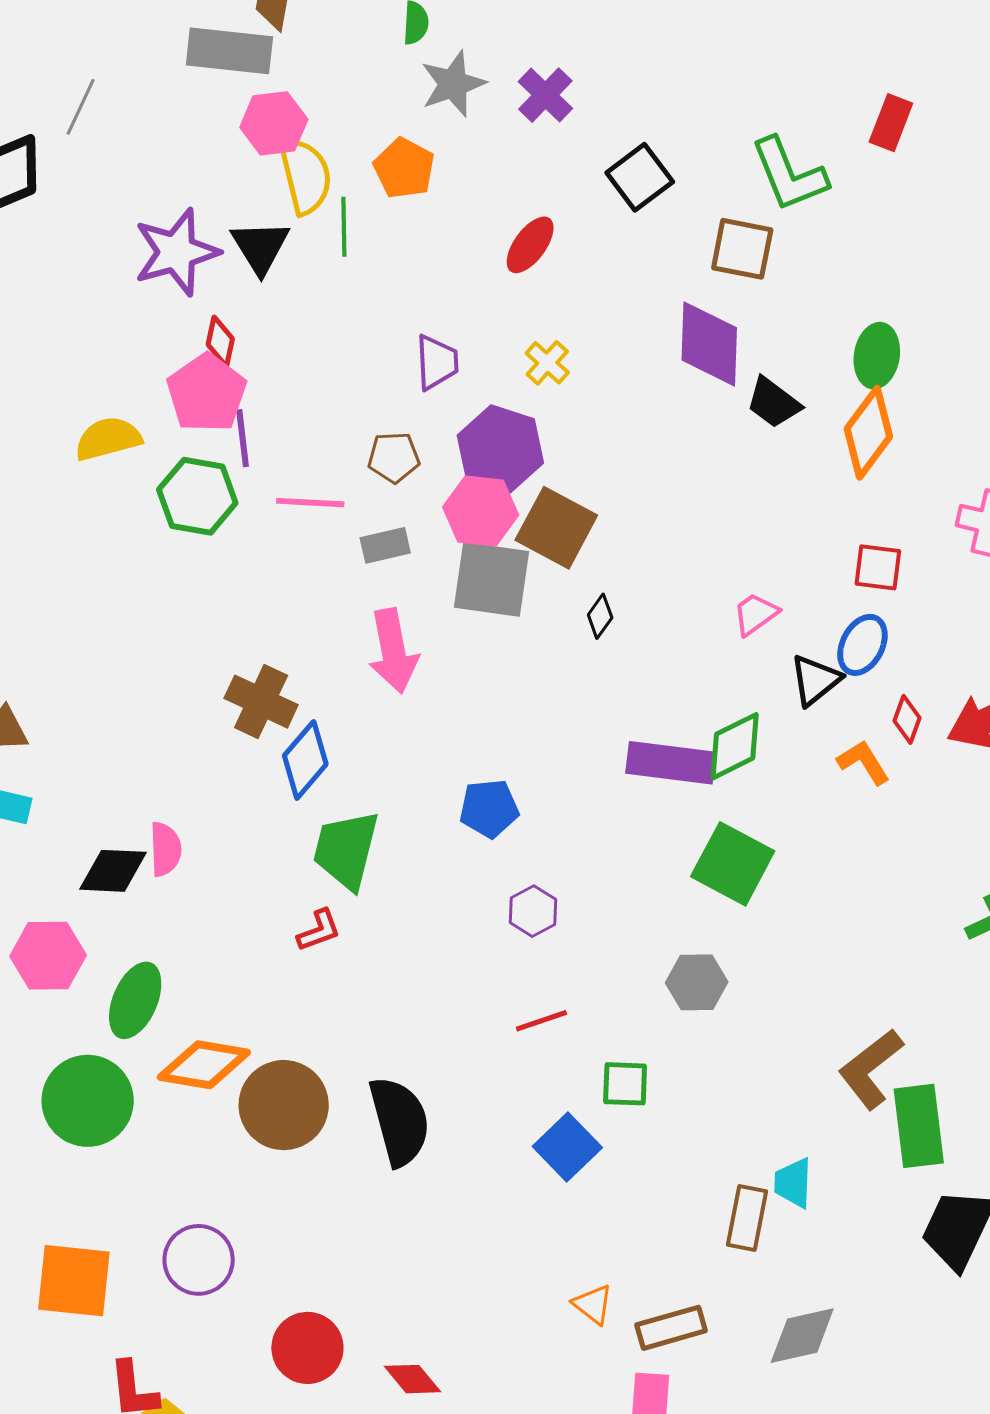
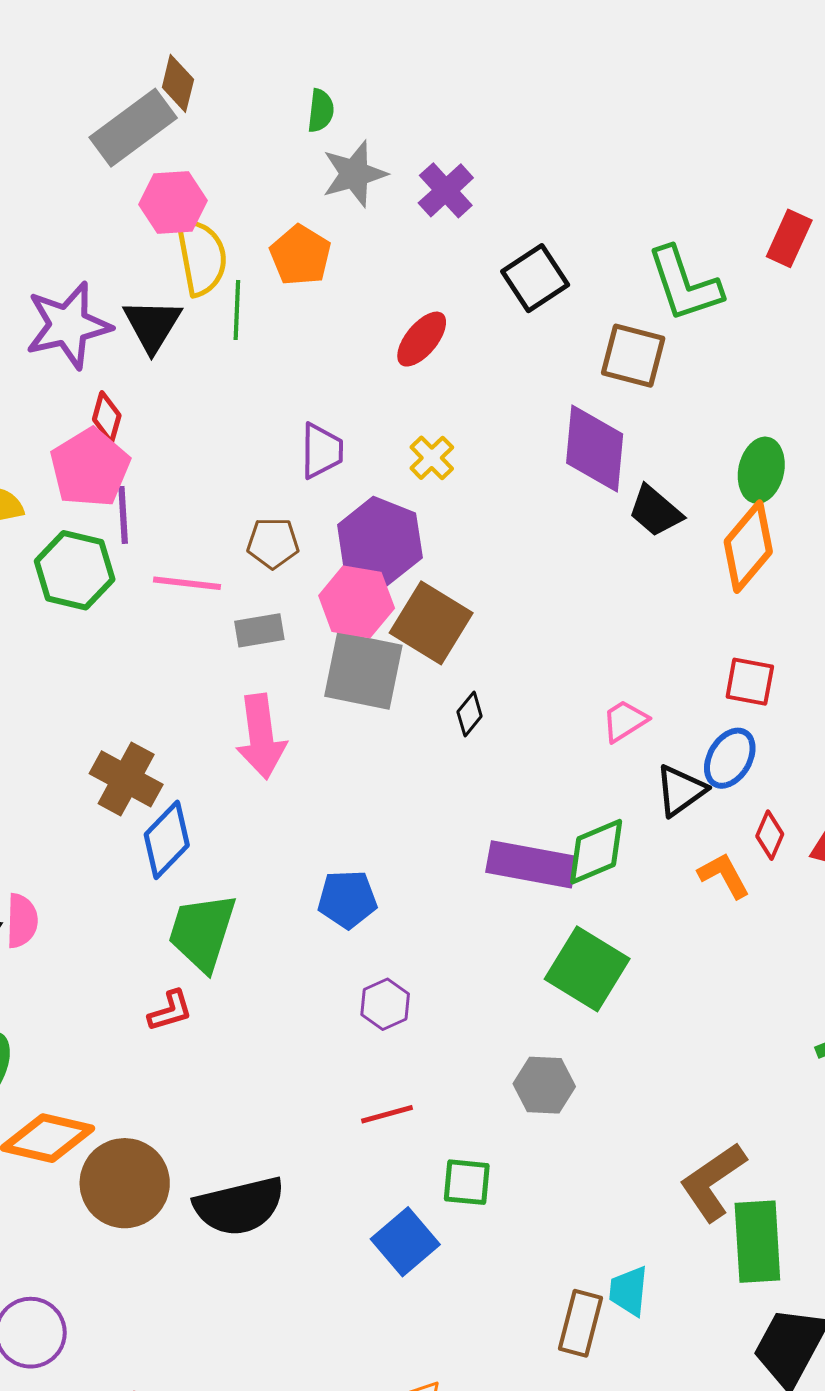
gray rectangle: (229, 51) -> (133, 128), turned -46
black semicircle: (399, 1121) -> (239, 1206), turned 88

